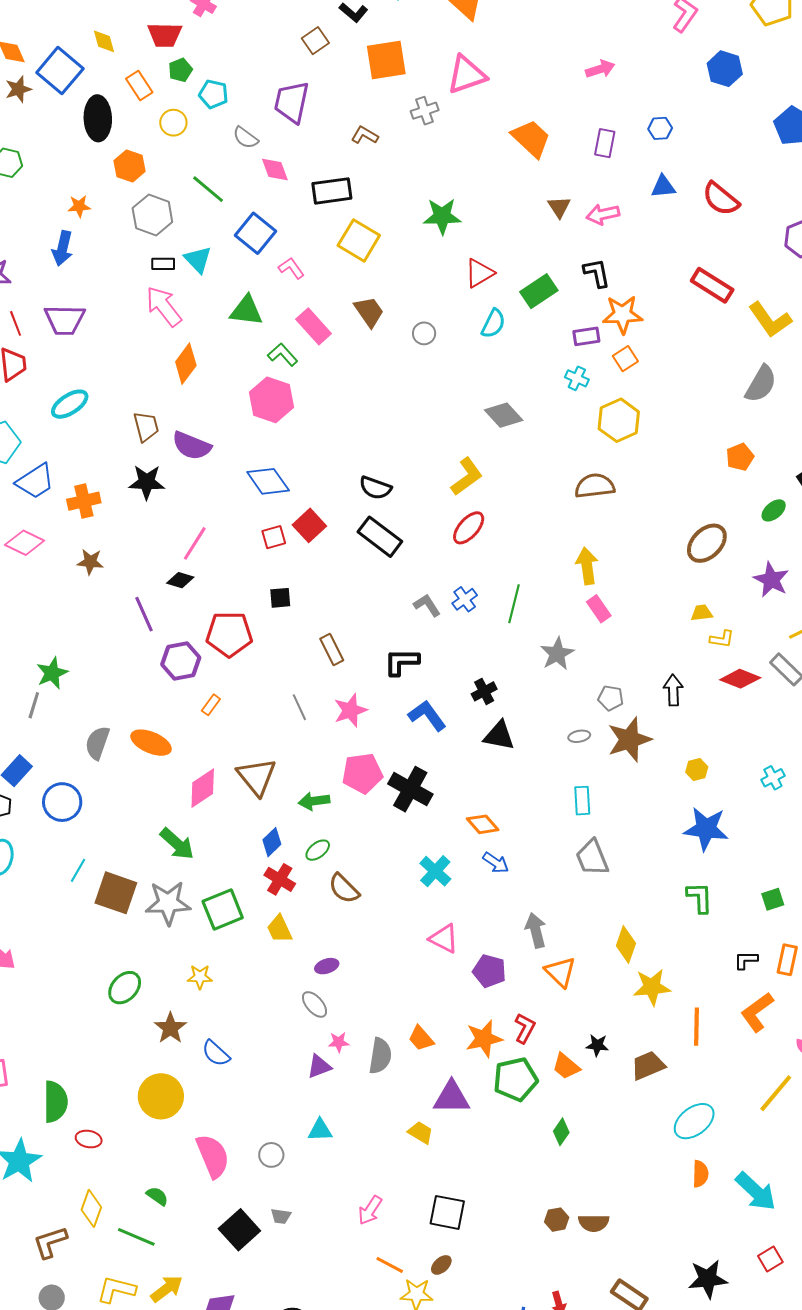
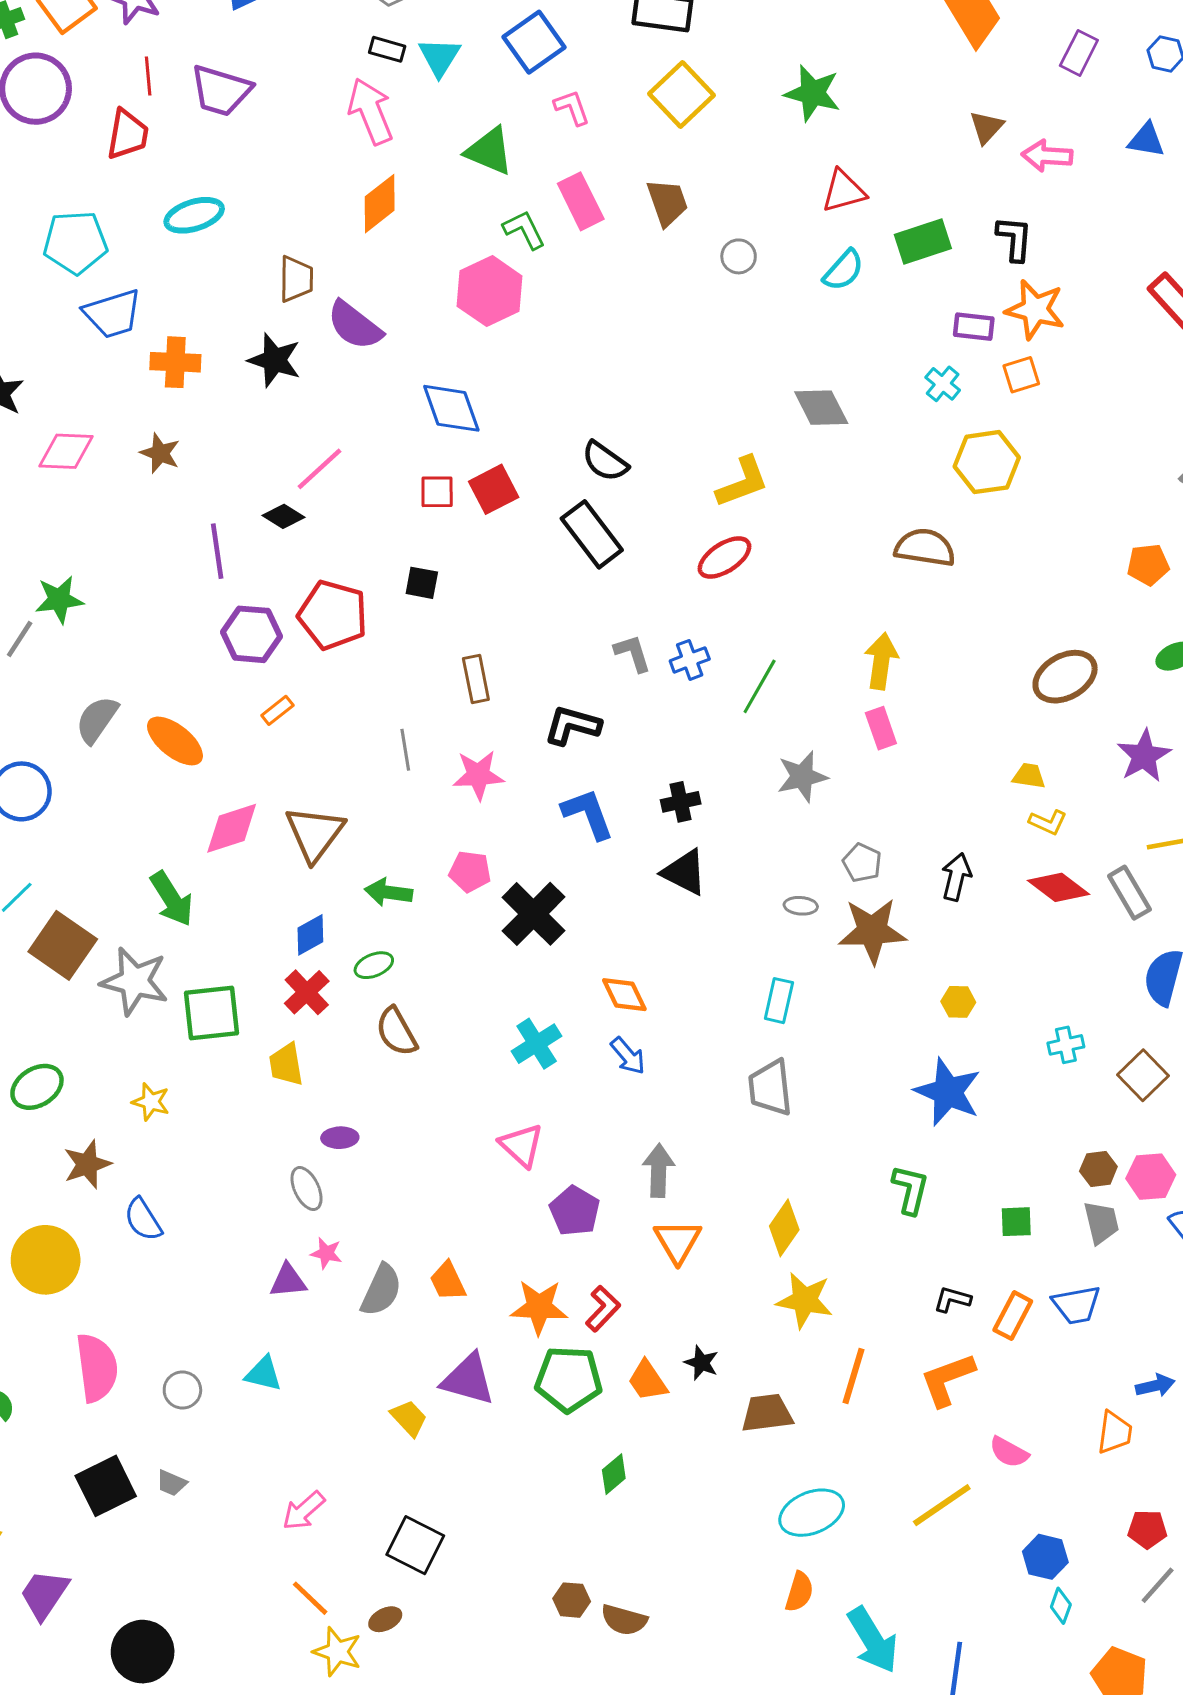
pink diamond: (25, 543) -> (66, 451), moved, turned -39
pink pentagon: (362, 773) -> (470, 871), size x0.7

